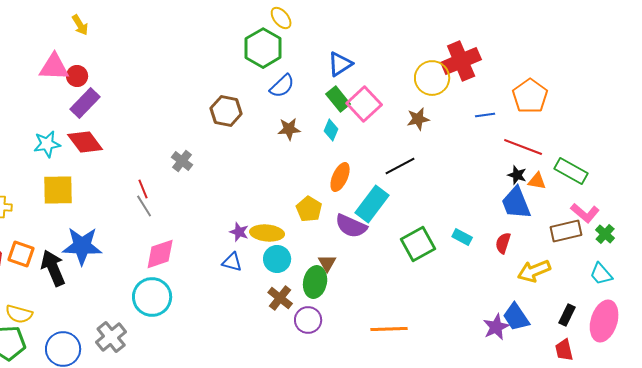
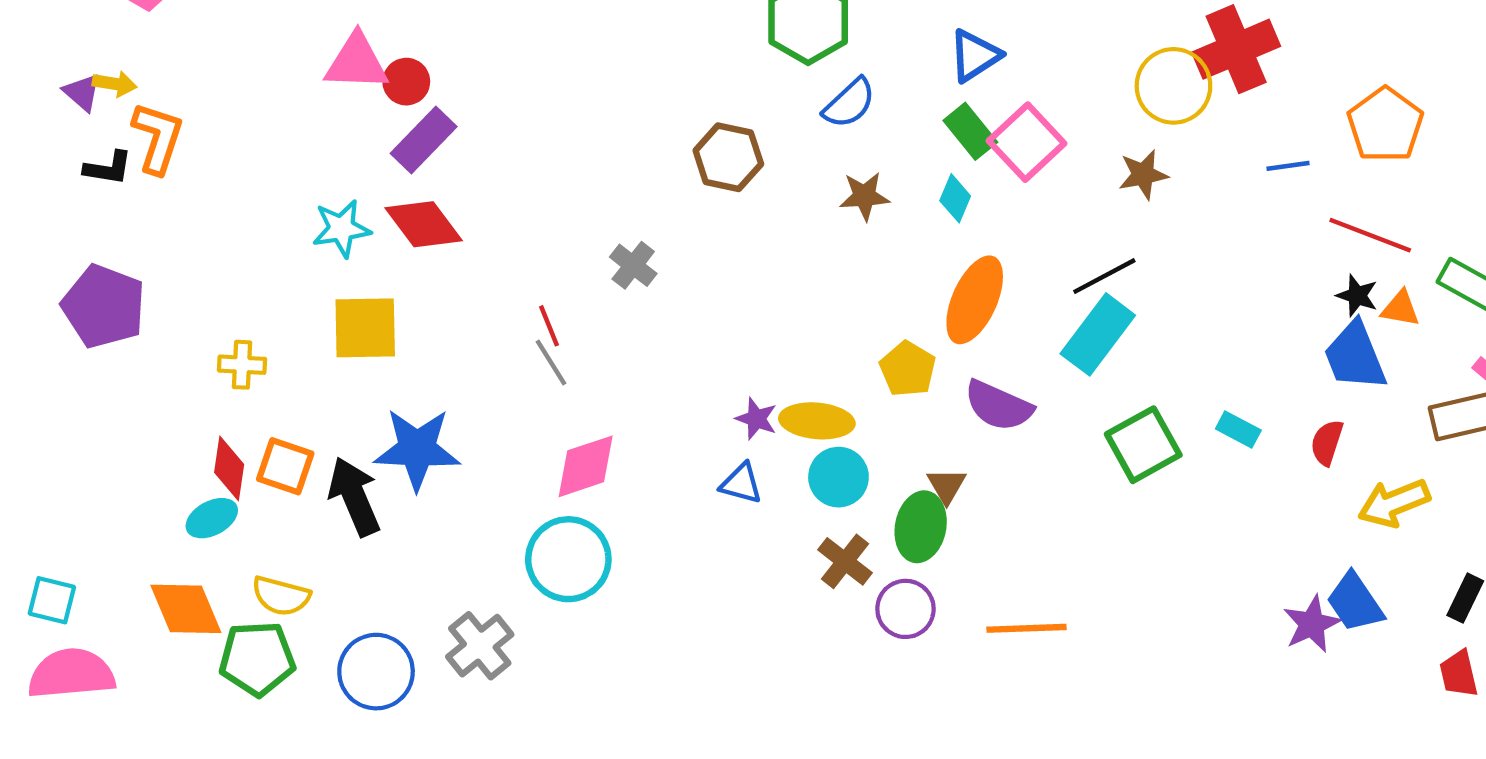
orange ellipse: (340, 177) -> (975, 300), size x1.4
cyan rectangle: (372, 204) -> (1098, 334), moved
orange line: (389, 329) -> (1027, 628), moved

